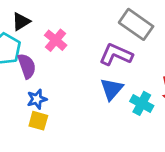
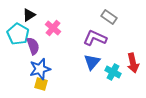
gray rectangle: (136, 24) -> (109, 17), size x0.7
blue star: (37, 99) -> (40, 69), size x1.5

